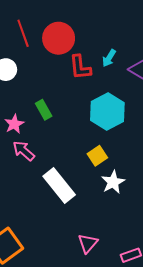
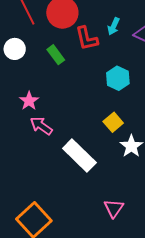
green rectangle: (44, 110) -> (56, 55), moved
cyan hexagon: (107, 111) -> (118, 78), size x0.7

